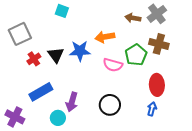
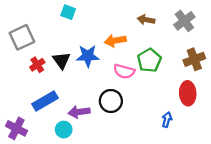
gray cross: (157, 14) -> (184, 21), moved
brown cross: (159, 44) -> (194, 59), moved, turned -36
red ellipse: (157, 85) -> (188, 93), moved
purple arrow: (72, 102) -> (79, 112), turned 66
black circle: (110, 105) -> (111, 101), moved

